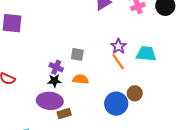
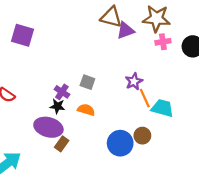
cyan trapezoid: (146, 54) -> (162, 108), moved
orange line: (118, 62) -> (145, 98), moved
brown rectangle: (64, 114) -> (62, 144), turned -48

